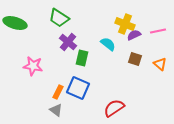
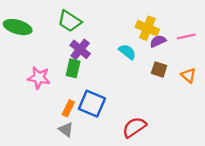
green rectangle: (82, 58) -> (73, 68), moved

